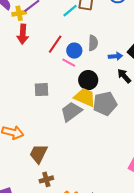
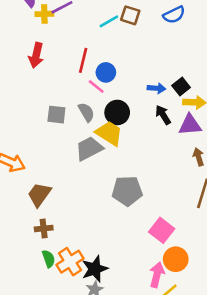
red arrow: (23, 34) -> (36, 55), moved
gray semicircle: (93, 43) -> (86, 112), moved, turned -42
red line: (55, 44) -> (83, 60), turned -30
gray pentagon: (105, 104) -> (127, 191), moved

